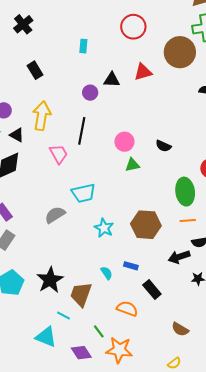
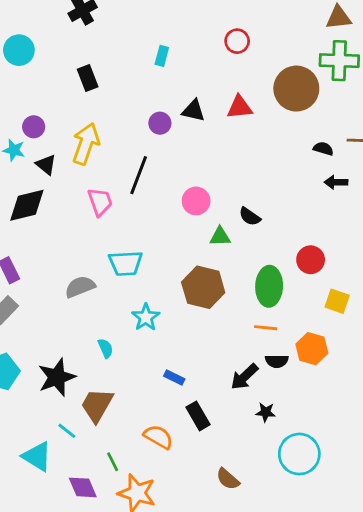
red circle: (133, 27) -> (237, 41), size x0.7
green triangle: (132, 165) -> (220, 237), moved
brown hexagon: (146, 225) -> (203, 287), moved
black arrow: (179, 257) -> (244, 377), turned -35
cyan semicircle: (107, 273) -> (106, 348), moved

